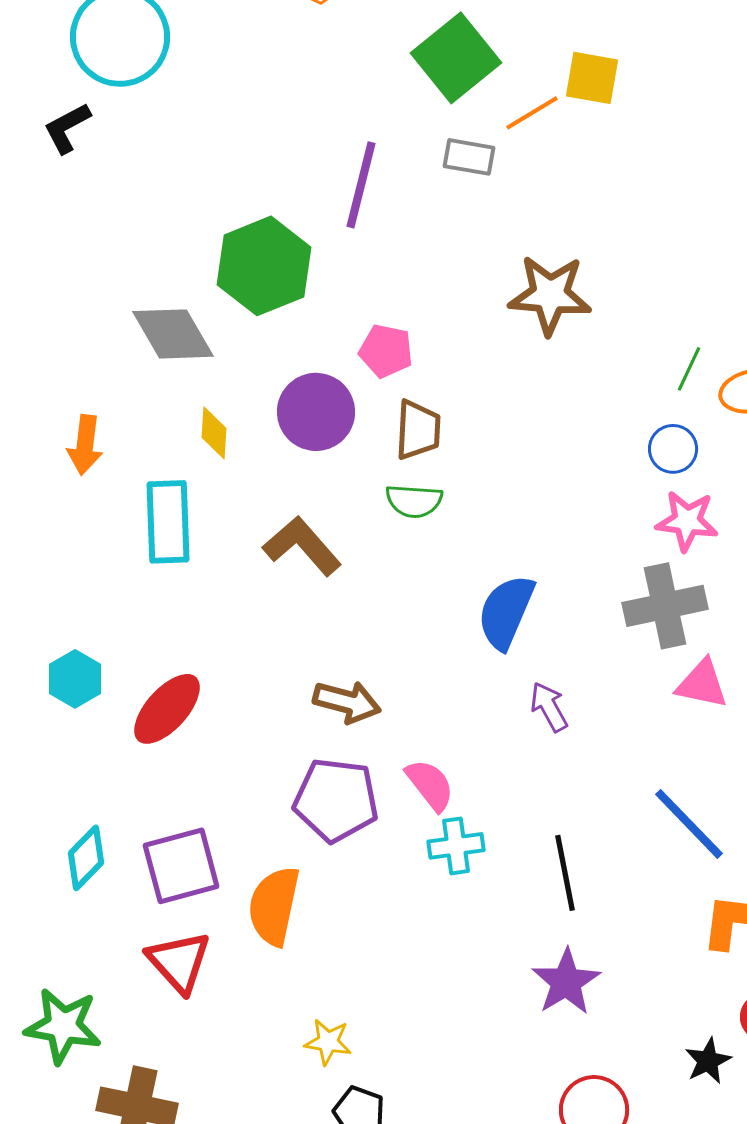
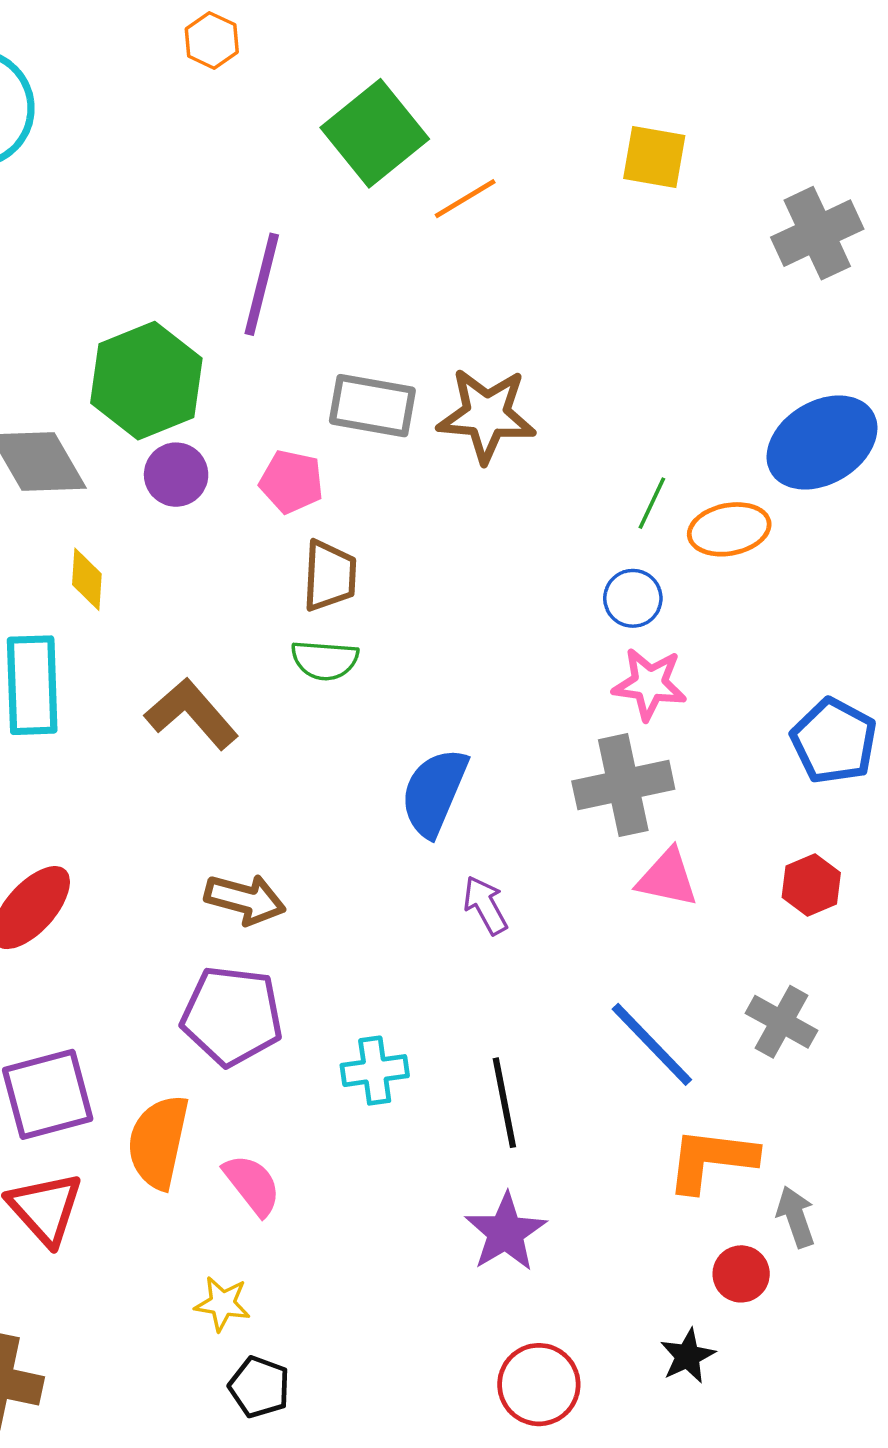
yellow square: (592, 78) -> (654, 157), moved
gray rectangle: (469, 157) -> (372, 406), moved, size x1.4
purple circle: (316, 412) -> (176, 475), moved, size x0.7
pink semicircle: (430, 785) -> (252, 1185), moved
black star: (708, 1061) -> (688, 1356), moved

